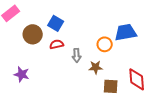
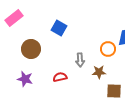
brown circle: (33, 34) -> (31, 49), moved
red semicircle: (57, 44) -> (60, 77), moved

